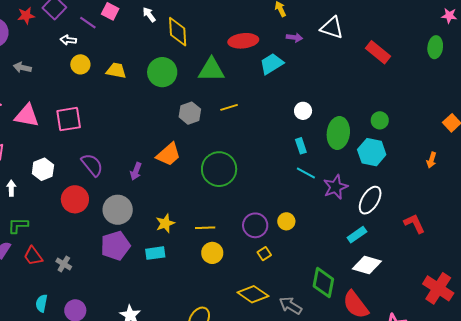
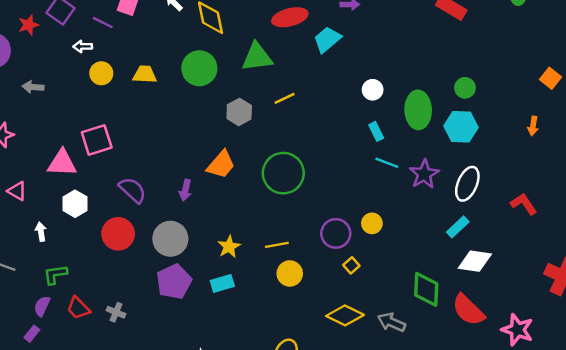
pink triangle: (27, 116) -> (62, 163), moved

